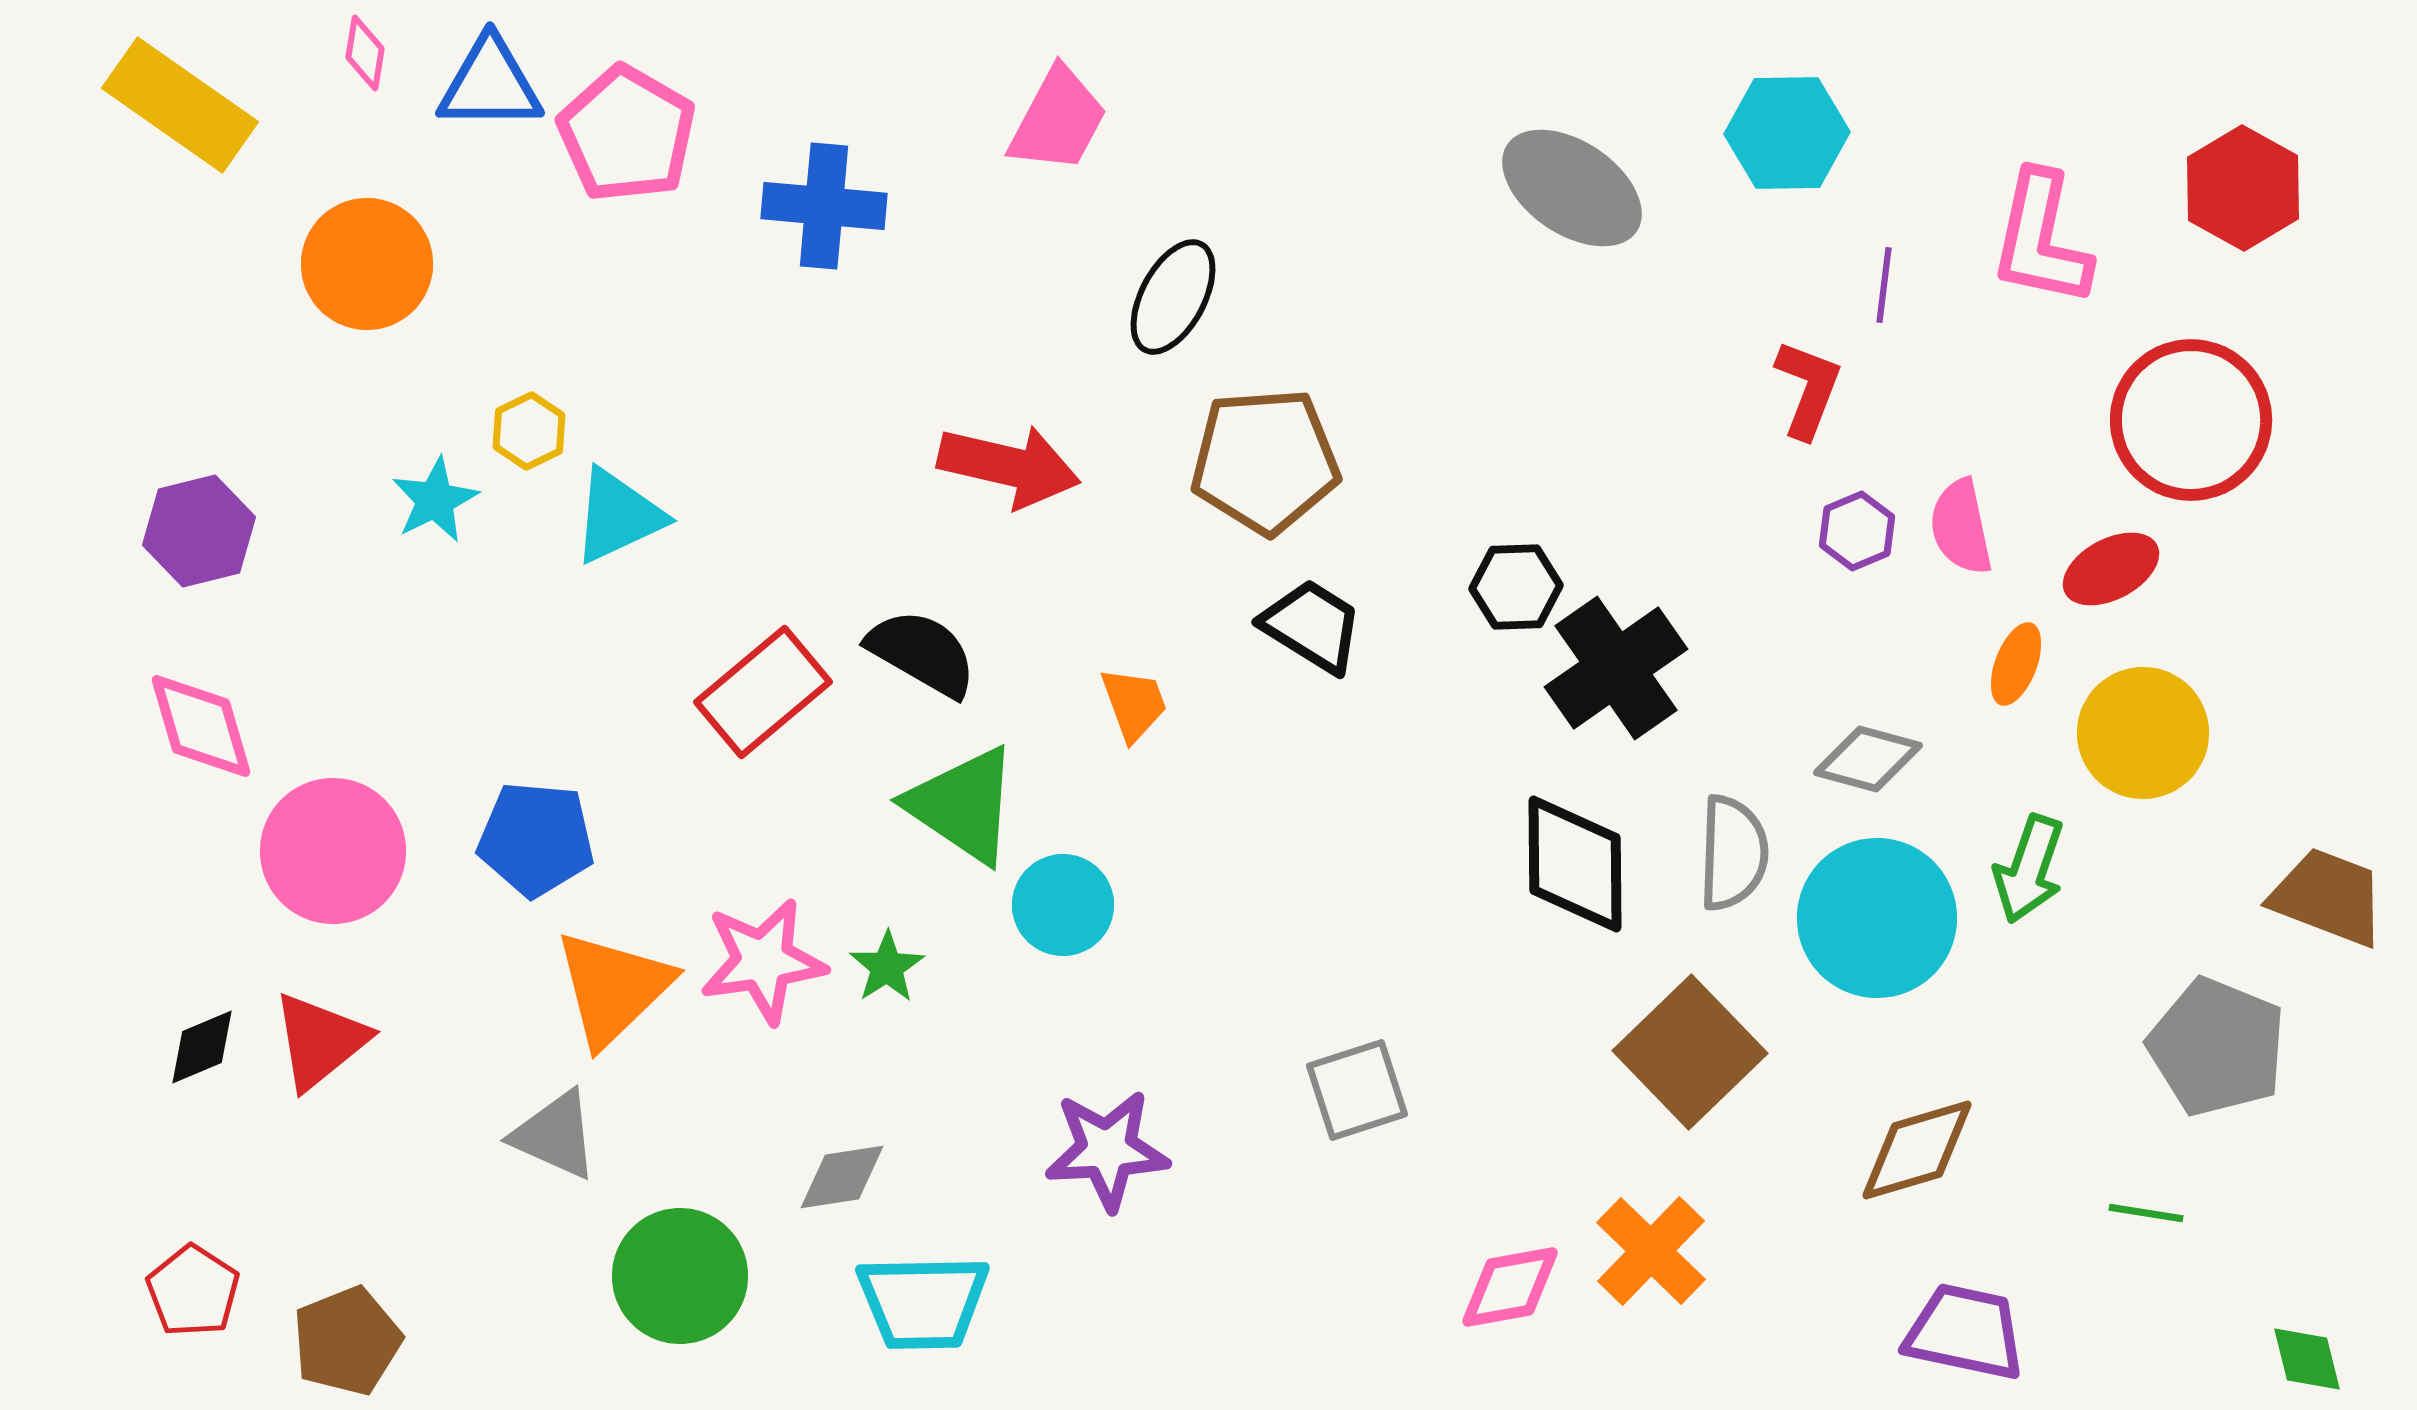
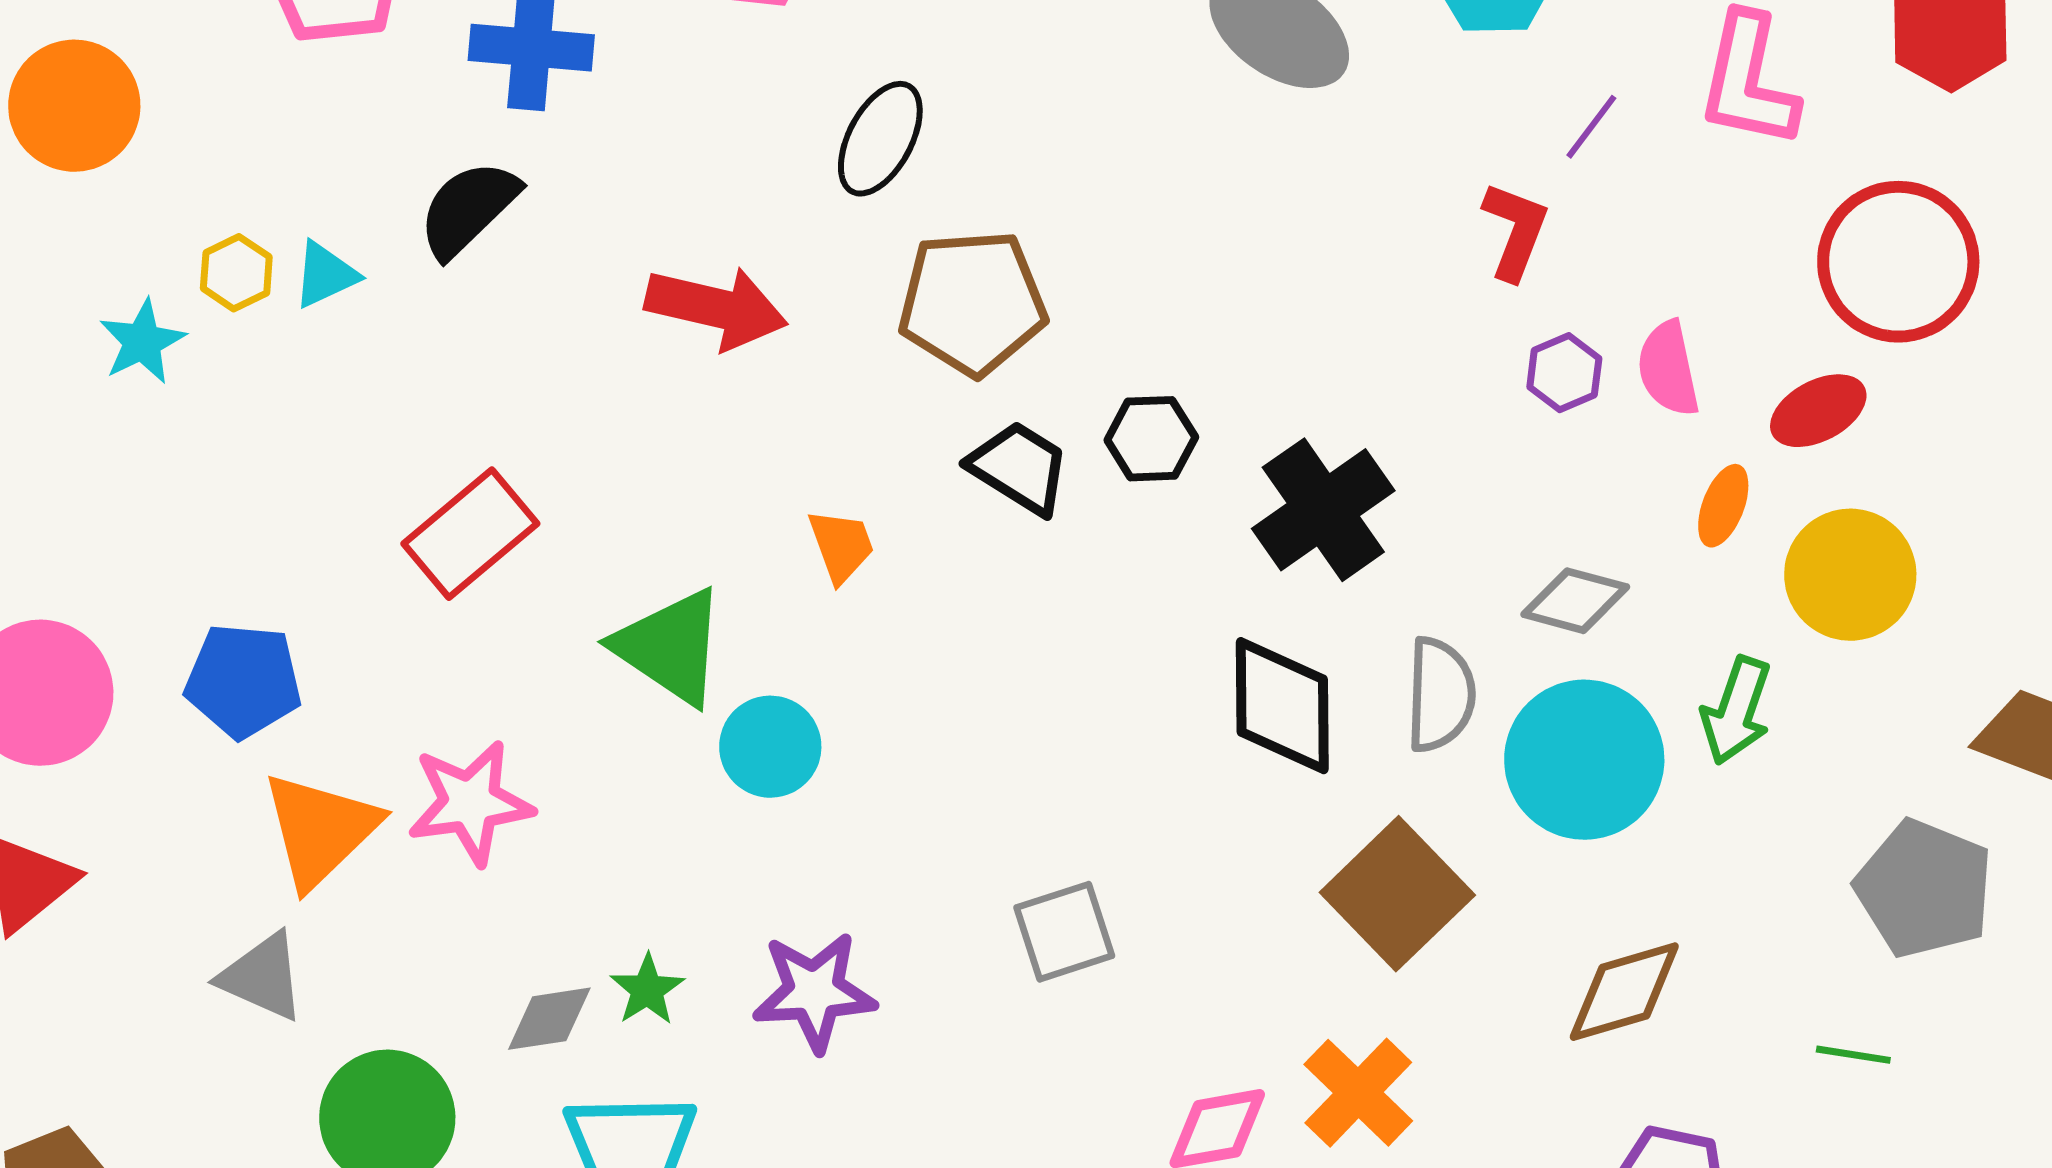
purple line: (1884, 285) -> (1591, 127), turned 30
cyan triangle: (618, 516) -> (325, 275), moved, size x0.7
black hexagon: (1516, 587) -> (1151, 439), moved
black semicircle: (922, 653) -> (468, 209), moved, turned -74
green star: (887, 967) -> (647, 990), moved

